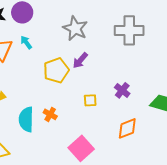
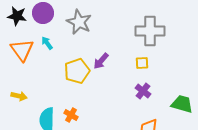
gray star: (75, 28) -> (79, 22), moved
yellow square: (90, 100) -> (142, 63), moved

